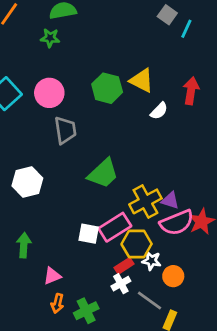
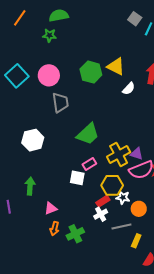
pink rectangle: (115, 227) -> (89, 164), moved, size x0.6
gray line: (150, 301) -> (121, 227), turned -48

